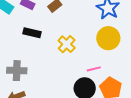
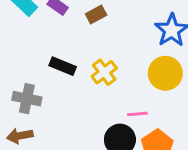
black rectangle: (32, 33) -> (63, 66), moved

